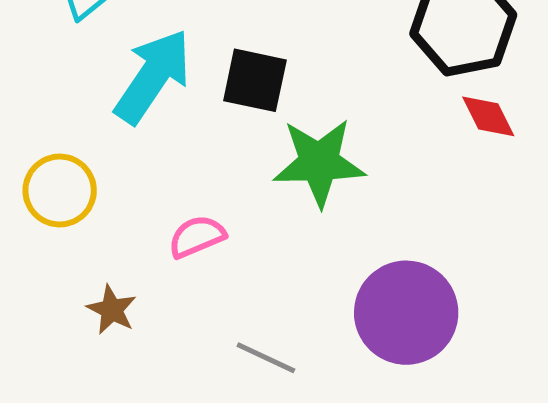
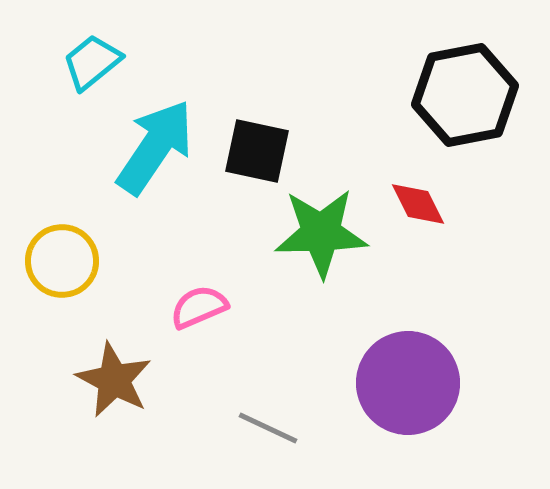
red diamond: (488, 116) -> (418, 204), moved
brown star: (112, 310) -> (114, 380), size x1.5

